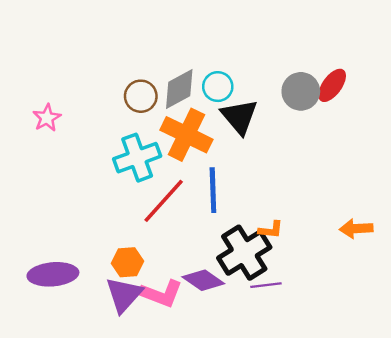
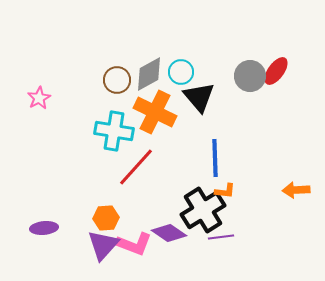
cyan cross: (137, 158) -> (114, 131), turned 30
blue line: (213, 190) -> (215, 158), moved
purple ellipse: (53, 274) -> (44, 228), size x0.7

